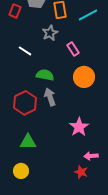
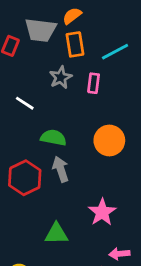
pink rectangle: (73, 49) -> (94, 83), moved, turned 40
green triangle: (28, 142) -> (56, 234), moved

